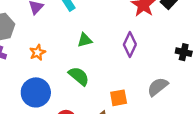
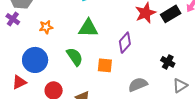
green triangle: (85, 40) -> (88, 28), size x1.5
orange square: (119, 98) -> (105, 65), moved

